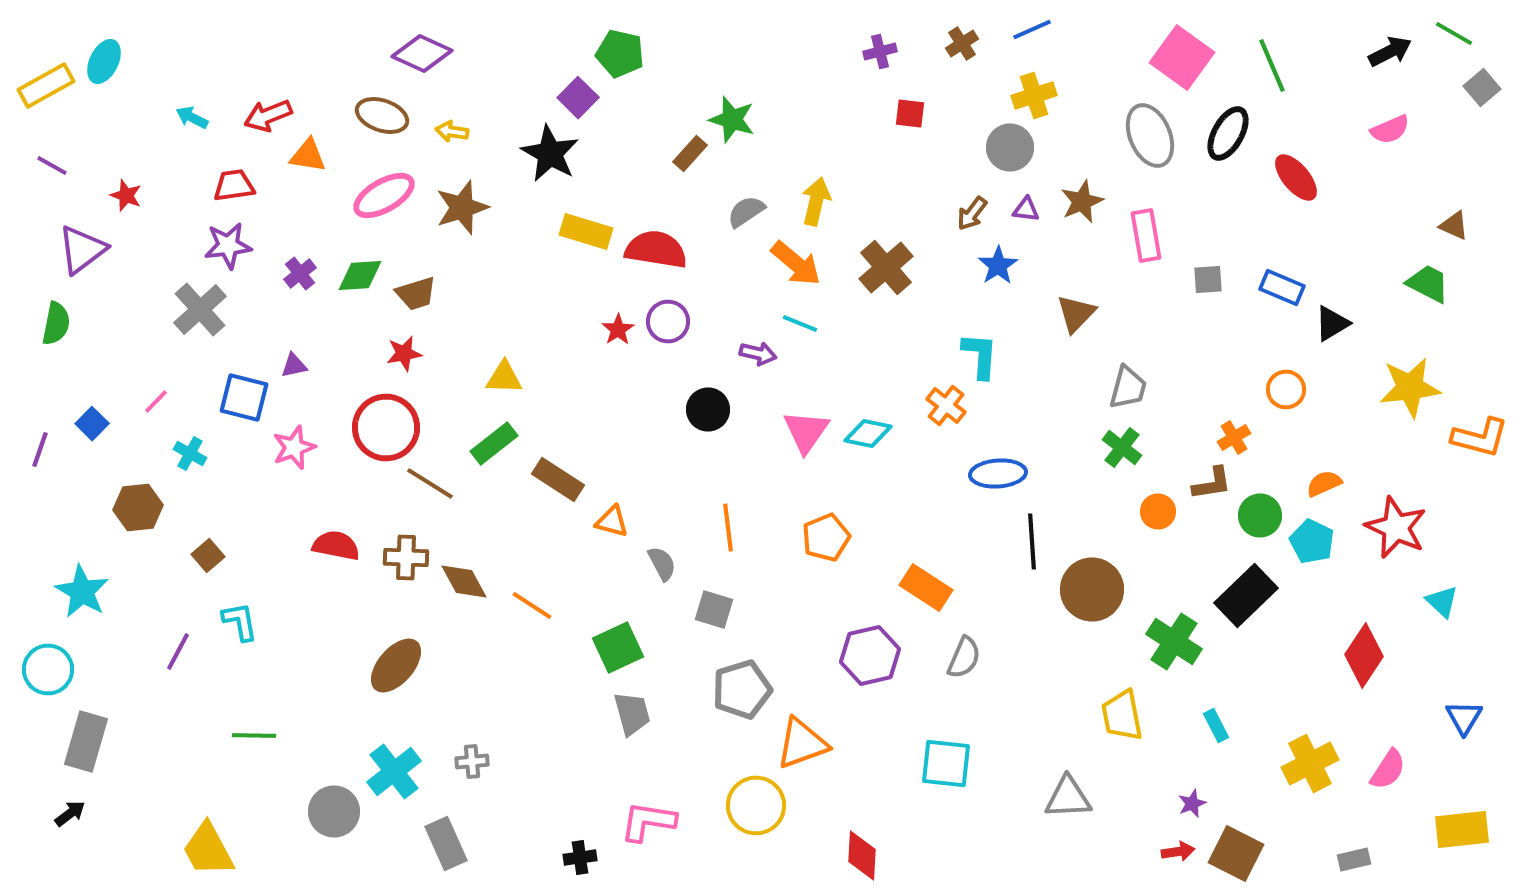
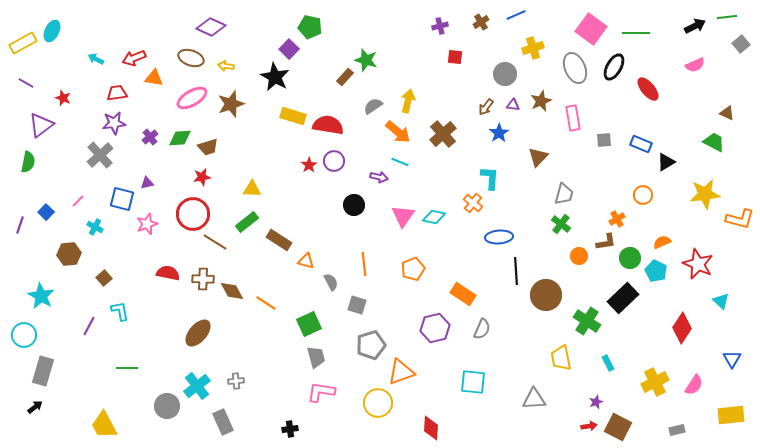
green line: (1454, 34) -> (727, 17), turned -36
green line: (1272, 66) -> (636, 33), turned -68
yellow cross: (1034, 96) -> (533, 48), moved
pink L-shape: (648, 822) -> (321, 392), moved

